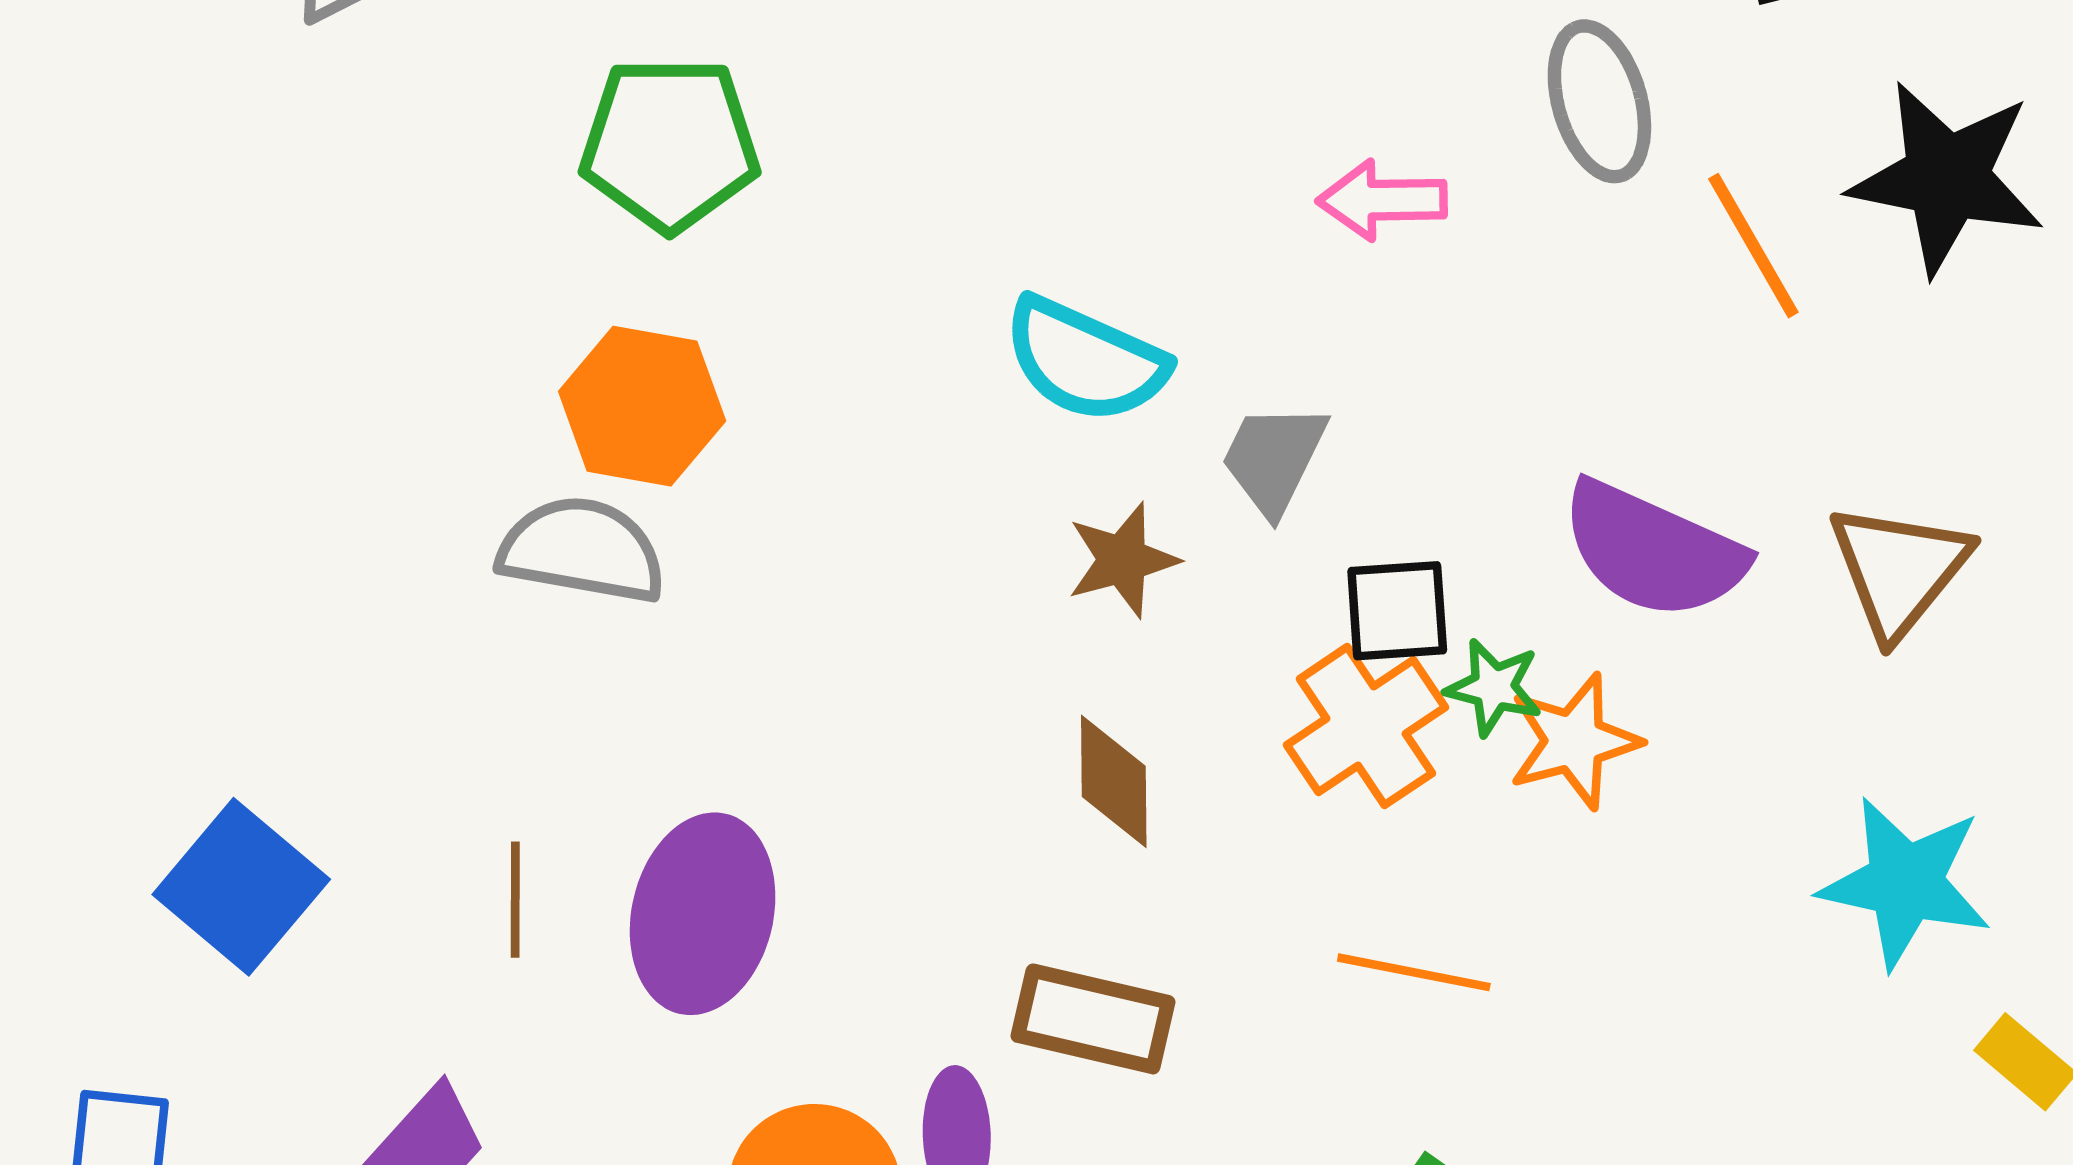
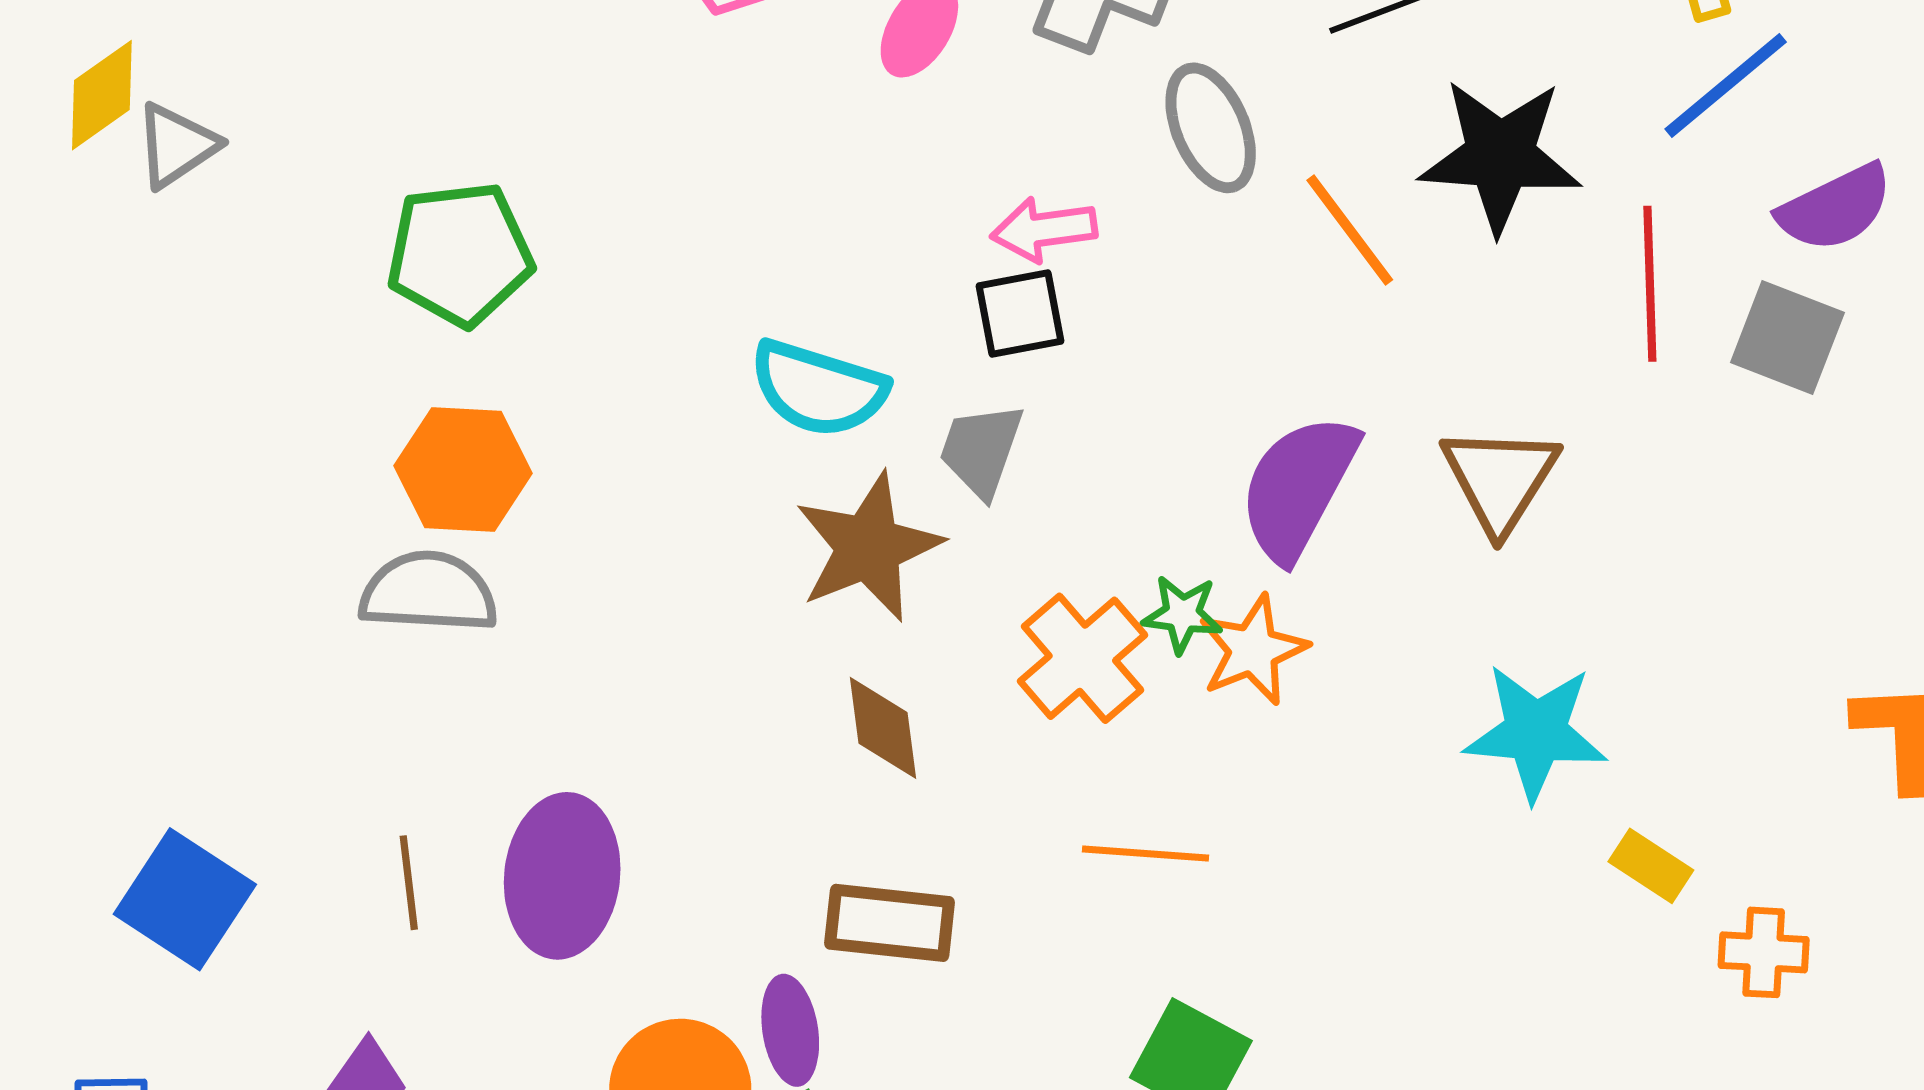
purple semicircle: (1653, 550) -> (1298, 487), turned 101
brown star: (1122, 560) -> (868, 547), size x1.6
black square: (1397, 611) -> (1020, 313), moved

